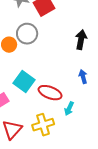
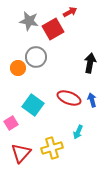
red ellipse: (50, 93) -> (69, 98), moved

